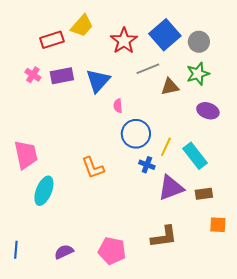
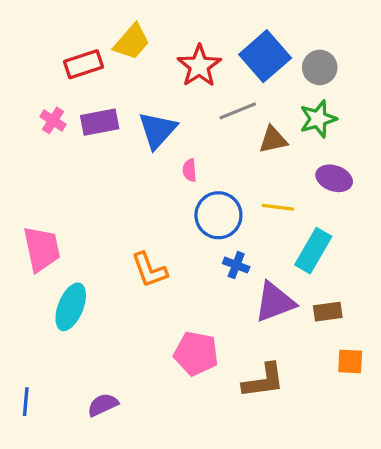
yellow line: (166, 147) -> (278, 207), moved, turned 72
cyan rectangle: (195, 156) -> (313, 251), turned 68
pink pentagon: (112, 251) -> (196, 353), moved

